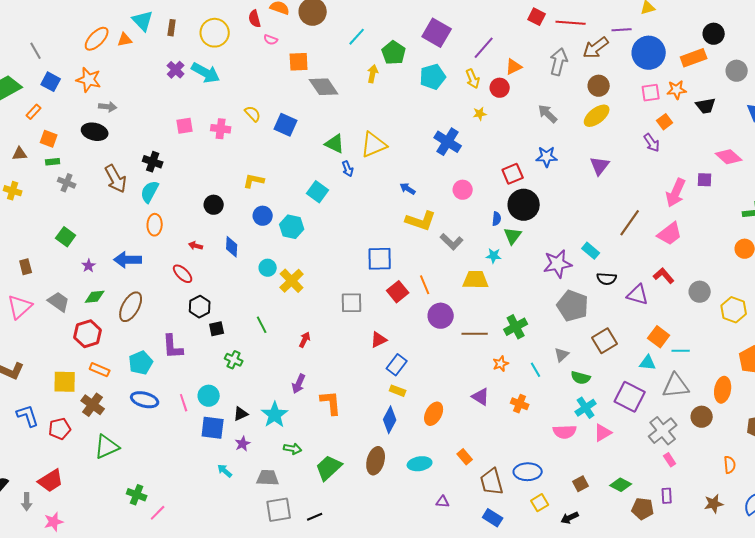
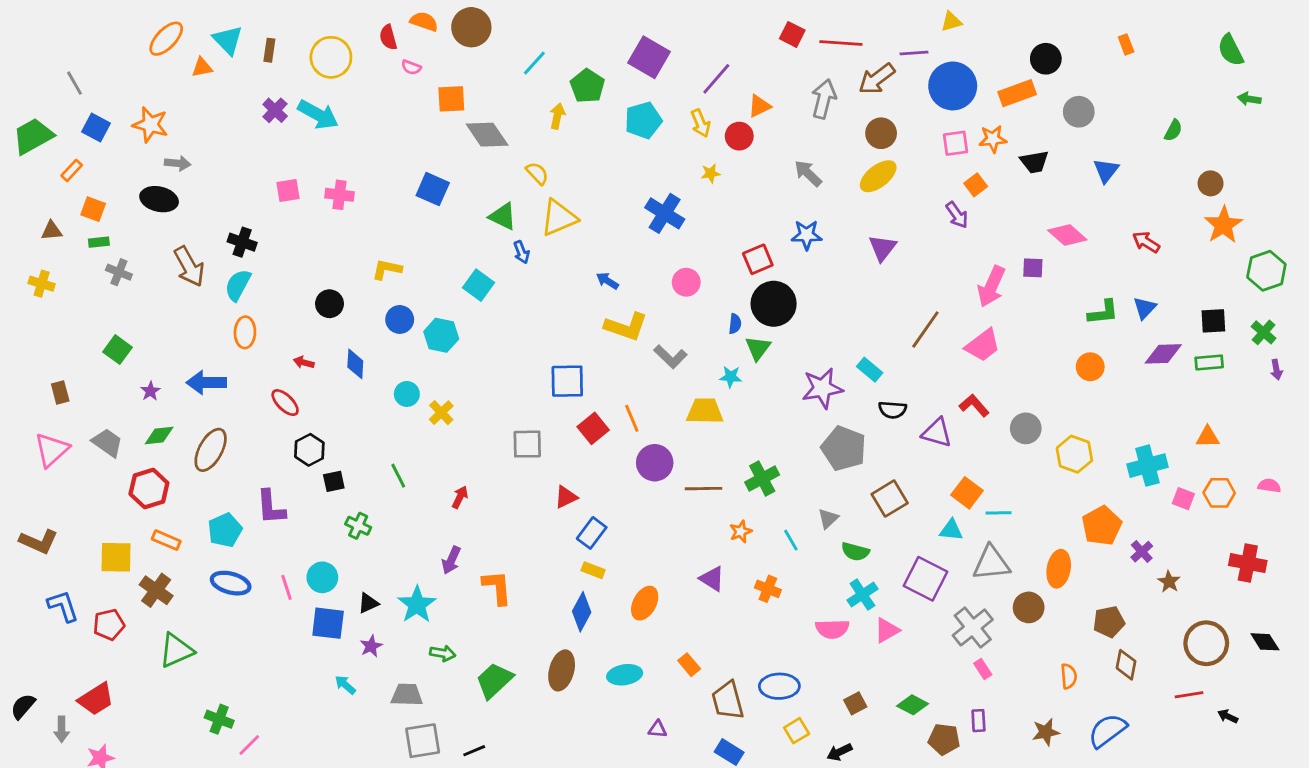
orange ellipse: (97, 39) -> (166, 39), moved
yellow semicircle: (253, 114) -> (537, 173), moved
yellow cross: (292, 281) -> (441, 413), size x0.7

